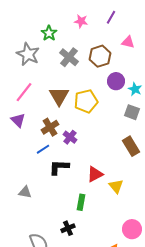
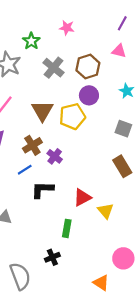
purple line: (111, 17) -> (122, 23), moved
purple circle: (116, 81) -> (89, 95), moved
cyan star: (135, 89) -> (127, 91), moved

